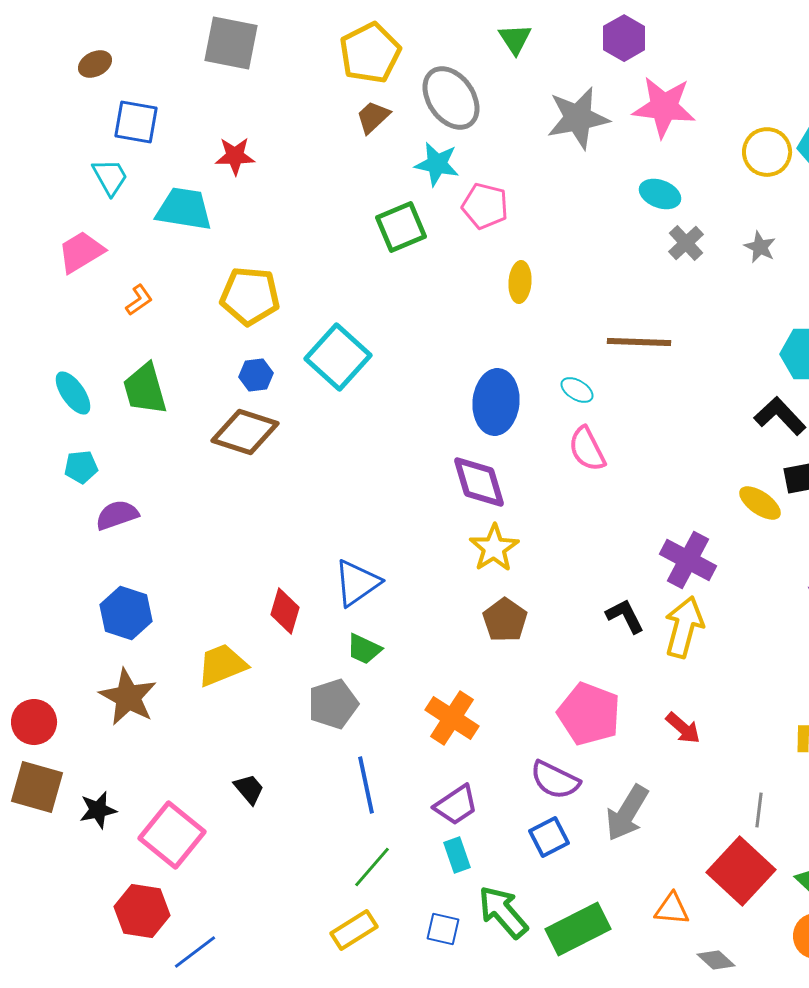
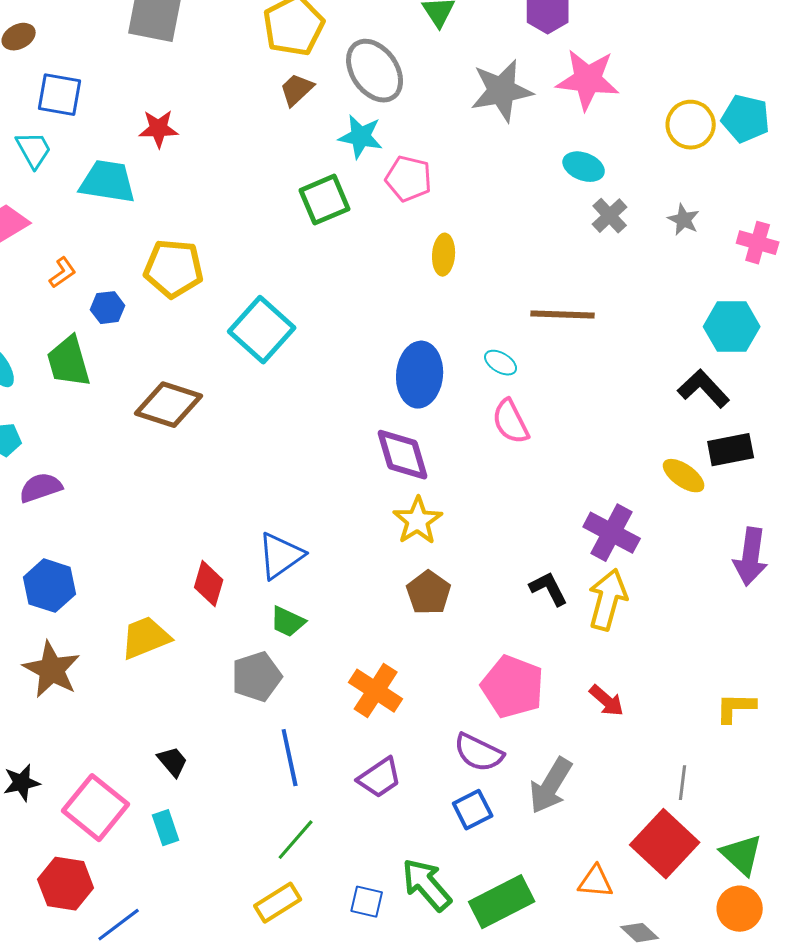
blue hexagon: (256, 375) -> (108, 308), moved
cyan rectangle: (457, 855) -> (166, 828), moved

